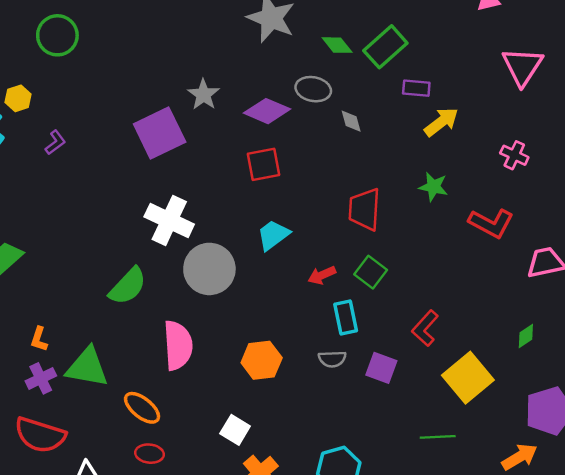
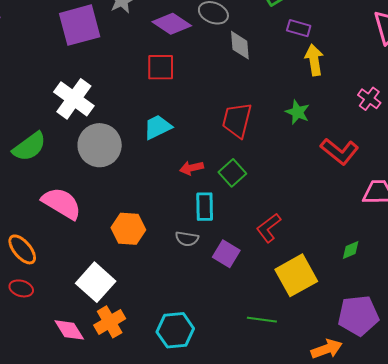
gray diamond: (351, 121) -> (240, 45), size x1.4
yellow arrow: (441, 122) -> (314, 60), turned -72
pink semicircle: (178, 345) -> (62, 203), turned -66
white square: (235, 430) -> (96, 282), size x1.5

